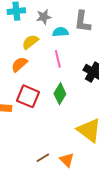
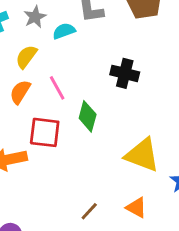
pink line: (58, 59) -> (57, 88), moved
orange triangle: (67, 160) -> (136, 208), moved

